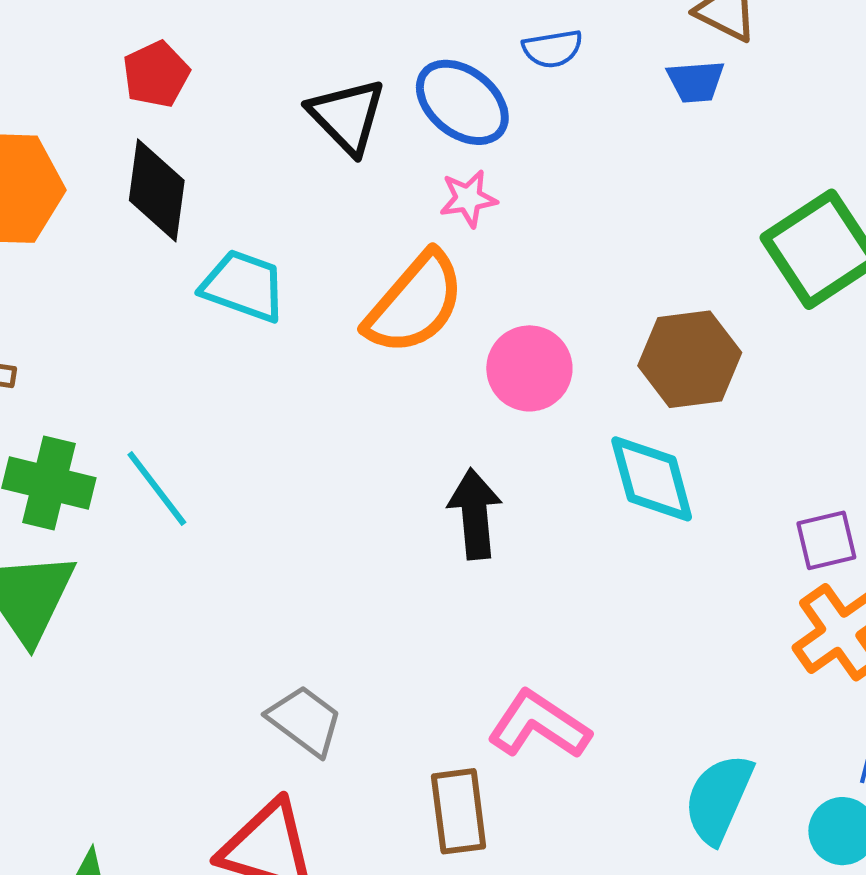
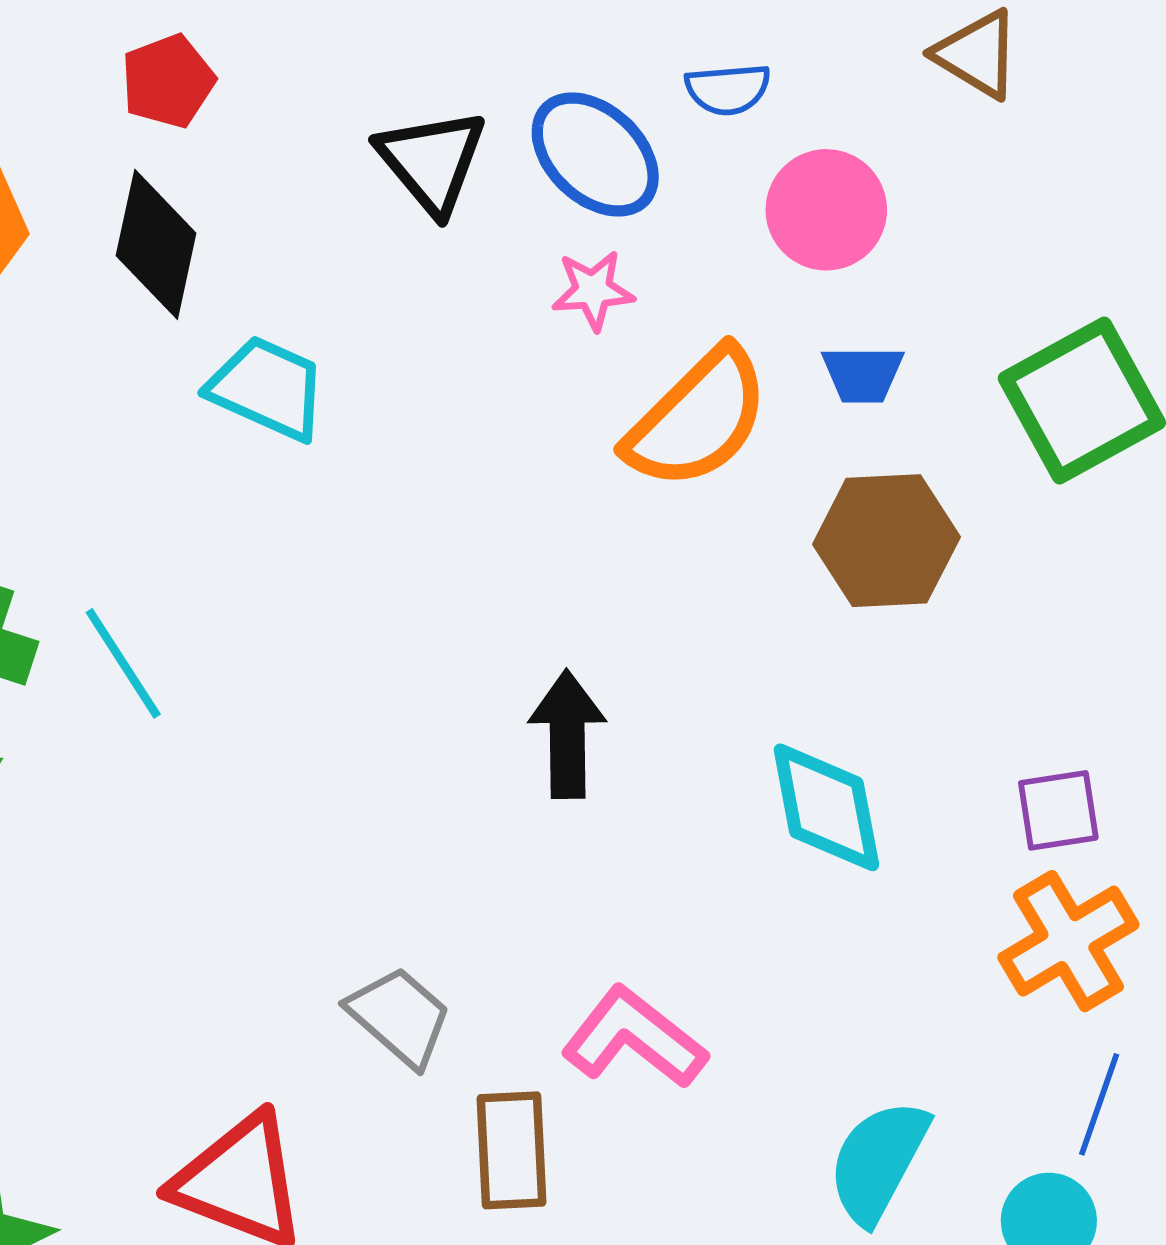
blue trapezoid: (696, 81) -> (863, 374), moved
orange semicircle: (415, 303) -> (697, 419), moved
pink circle: (529, 368) -> (826, 210), moved
cyan diamond: (652, 479) -> (826, 807), moved
gray trapezoid: (305, 721) -> (400, 1017), moved

